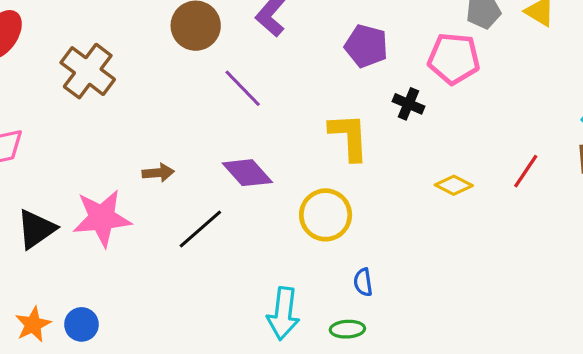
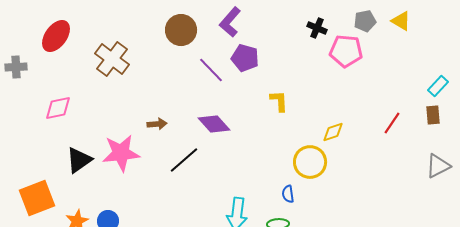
purple pentagon: (366, 46) -> (245, 58), moved
black cross: (408, 104) -> (317, 28), moved
yellow L-shape: (349, 137) -> (279, 101), size x0.7
yellow diamond: (454, 185) -> (333, 132), moved, turned -45
yellow circle: (326, 215) -> (310, 162), moved

